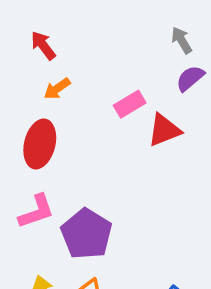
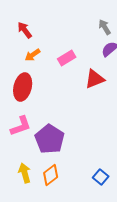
pink rectangle: (130, 104) -> (67, 58), moved

